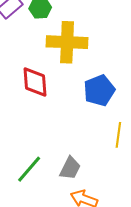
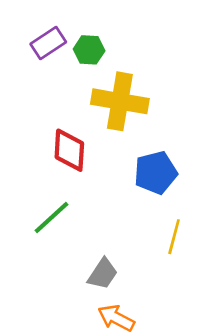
green line: (29, 169) -> (52, 218), moved

